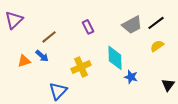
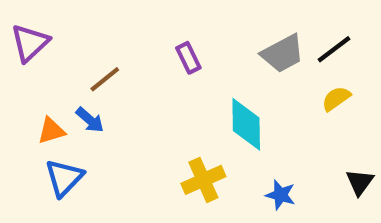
yellow cross: (81, 67) -> (203, 180), moved
blue star: (131, 77) -> (280, 195), moved
blue triangle: (58, 91) -> (64, 178), moved

